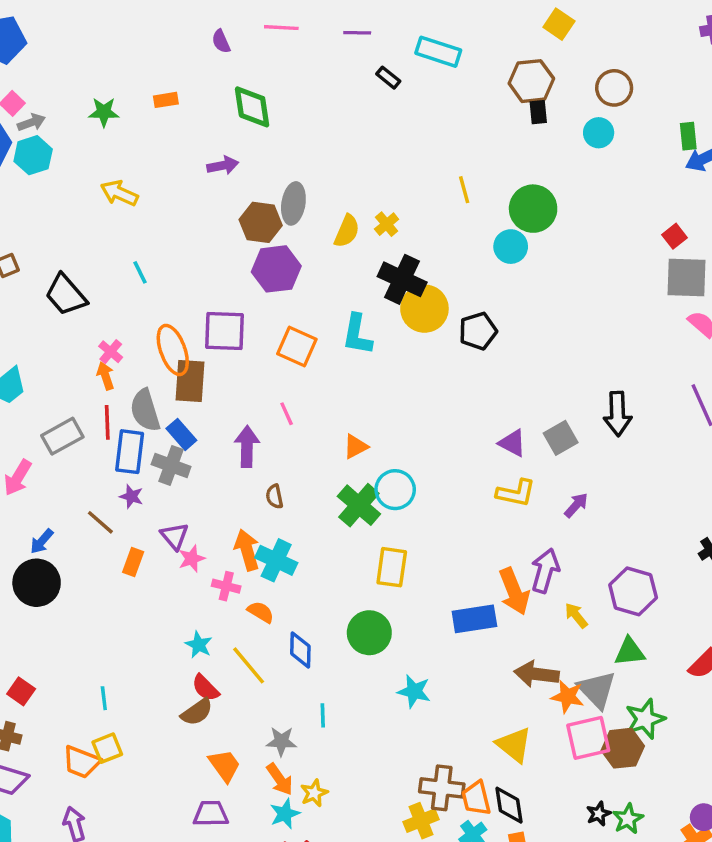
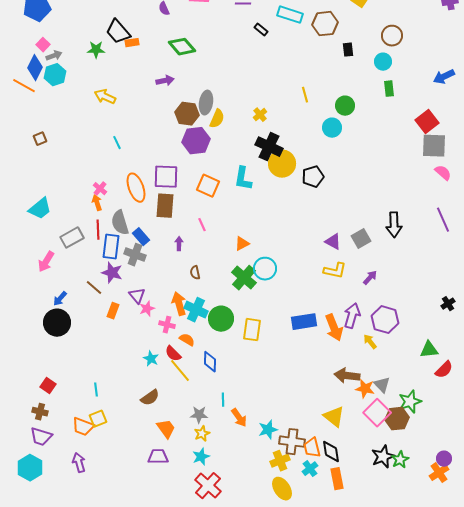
brown hexagon: (531, 81) -> (325, 24), moved
green diamond: (252, 107) -> (182, 47), turned -32
green rectangle: (688, 136) -> (389, 89), moved
green circle: (533, 209) -> (345, 106), size x0.7
yellow semicircle: (347, 231) -> (217, 119), moved
red square: (674, 236) -> (427, 122), size x1.6
black trapezoid: (66, 295) -> (118, 32), moved
brown rectangle: (190, 381) -> (165, 206), moved
purple arrow: (247, 447) -> (179, 244), size x0.6
purple star: (131, 497) -> (112, 273), size x1.5
yellow rectangle: (392, 567) -> (252, 330), moved
purple hexagon: (633, 591) -> (385, 320), moved
blue rectangle: (474, 619) -> (304, 322), moved
green circle: (369, 633) -> (221, 319), moved
green triangle: (630, 652) -> (429, 350), moved
red semicircle: (206, 688) -> (173, 354), moved
gray triangle: (597, 690) -> (382, 385), size x0.7
cyan star: (414, 691) -> (268, 430), moved, turned -30
pink square: (588, 738) -> (377, 413), turned -32
orange arrow: (280, 779) -> (239, 418), moved
yellow star: (314, 793) -> (202, 434), moved
black star: (599, 814) -> (383, 457), size x1.6

